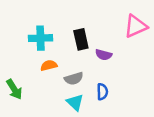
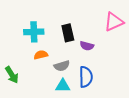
blue semicircle: (102, 92) -> (86, 77), size x1.5
cyan triangle: (75, 102) -> (63, 86), turned -42

